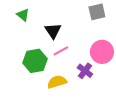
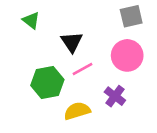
pink circle: (102, 52) -> (127, 55), moved

